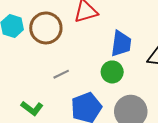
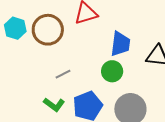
green L-shape: (32, 108) -> (54, 105), moved

